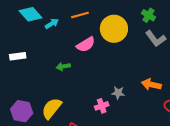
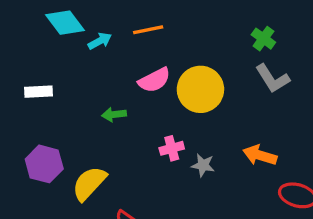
yellow circle: (114, 29) -> (200, 89), moved
pink cross: (102, 106) -> (172, 148), moved
purple hexagon: (22, 111) -> (44, 164), moved

